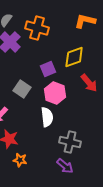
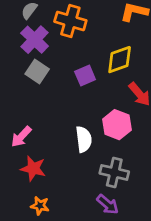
gray square: (22, 89) -> (37, 71), moved
pink hexagon: (55, 93) -> (117, 125), moved
orange star: (20, 160) -> (40, 206), moved

